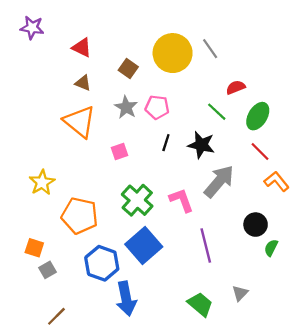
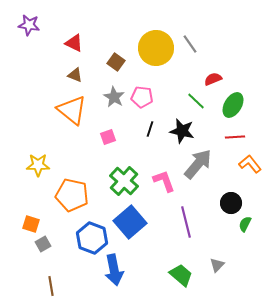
red line: (260, 152) -> (235, 137), turned -48
yellow star: (42, 182) -> (38, 165), turned 30
brown line: (56, 316) -> (51, 286), turned -54

